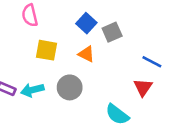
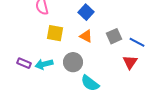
gray square: (112, 32) -> (114, 36), moved
cyan semicircle: (117, 114) -> (90, 83), moved

